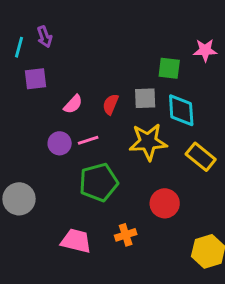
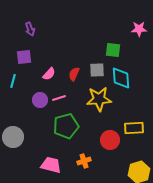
cyan line: (19, 47) -> (13, 81), moved
pink star: (205, 50) -> (139, 29), moved
yellow rectangle: (201, 157) -> (134, 128), moved, turned -42

